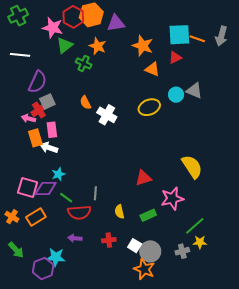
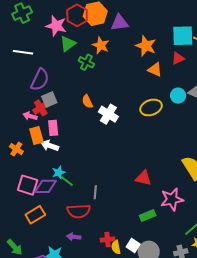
red triangle: (143, 178) -> (143, 178), turned 30
green line: (66, 198) -> (67, 181), moved
yellow semicircle: (119, 212) -> (116, 247), moved
orange cross: (12, 217) -> (16, 149), moved

